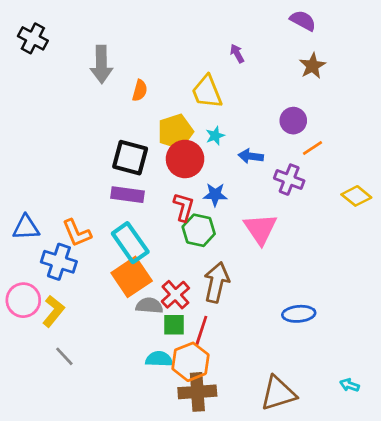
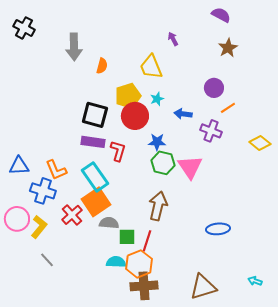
red L-shape: (184, 207) -> (118, 151), moved
green hexagon: (199, 230) -> (163, 163), moved
red cross: (175, 295) -> (72, 215), moved

